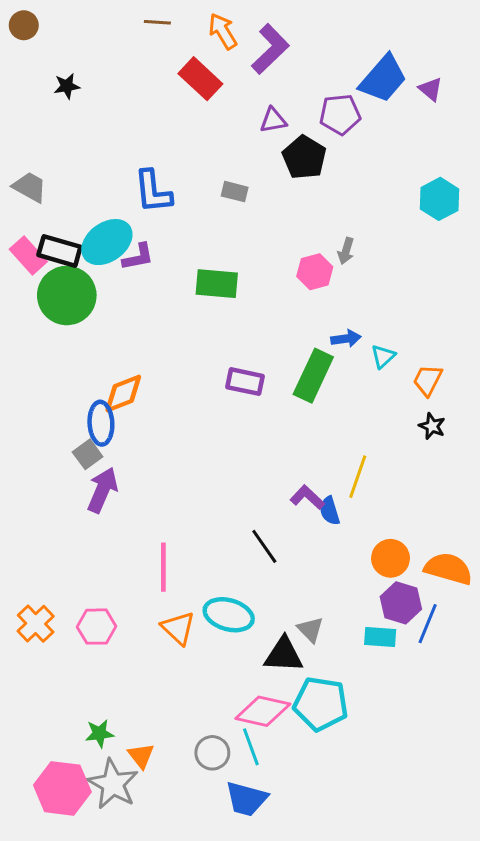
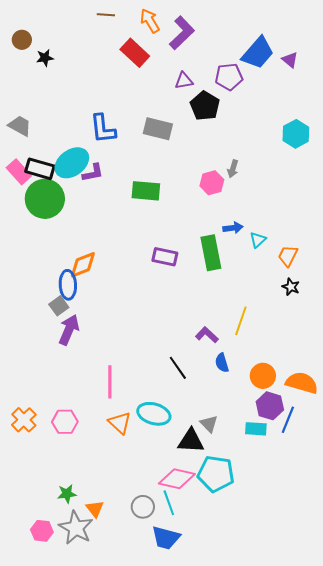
brown circle: (24, 25) -> (22, 40), moved
gray rectangle: (235, 192) -> (158, 129), size x1.6
green rectangle: (313, 376) -> (211, 253), turned -36
blue semicircle: (330, 511) -> (222, 363), moved
pink hexagon: (62, 788) -> (42, 531), size x0.6

